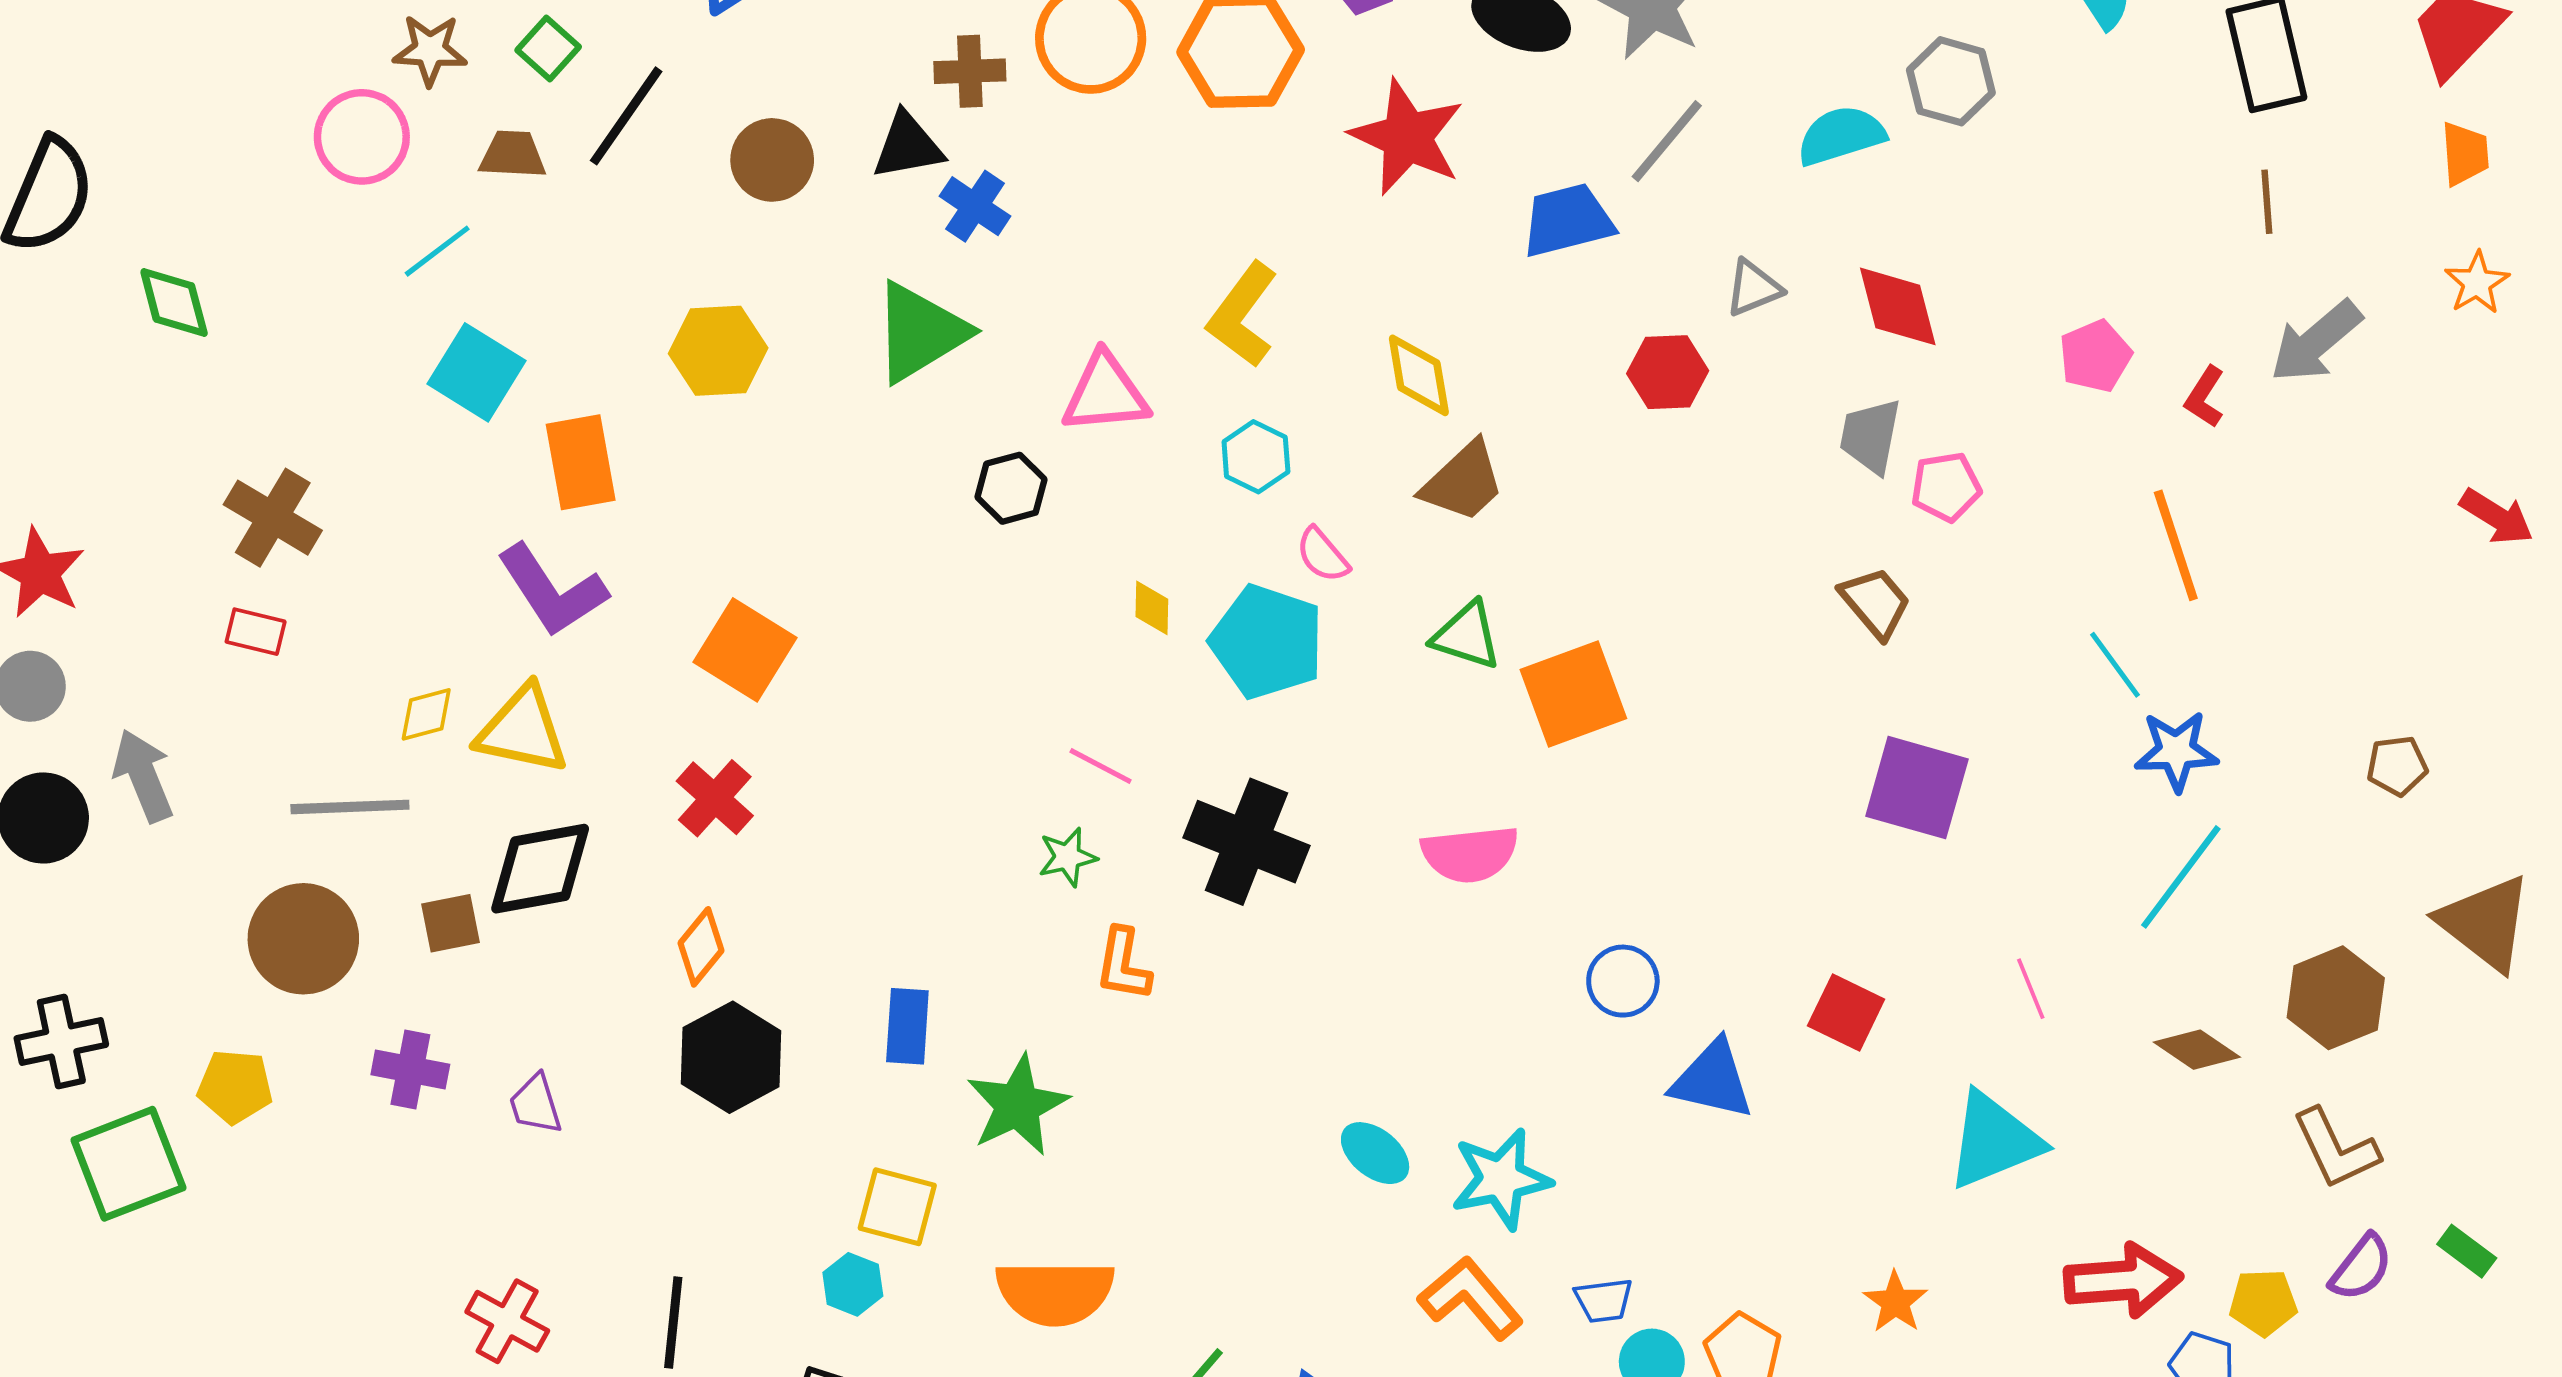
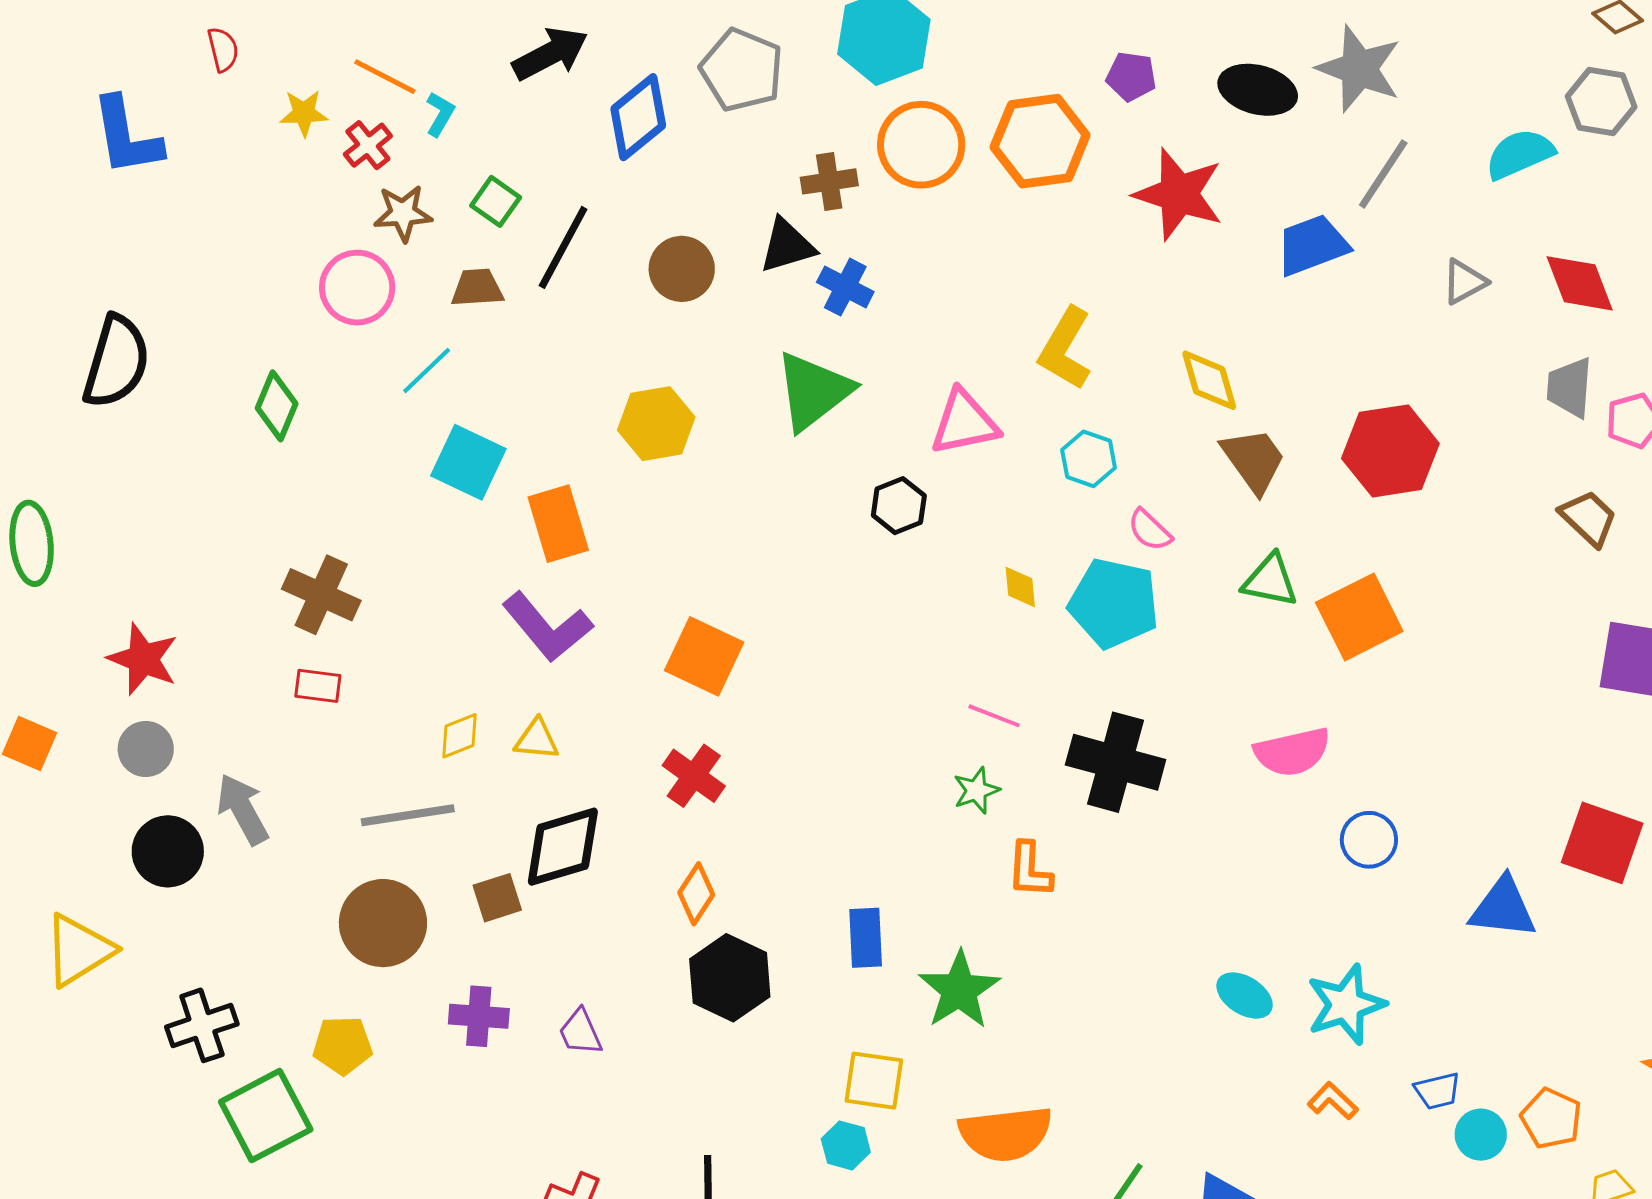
green diamond: (174, 303) -> (277, 406), moved, turned 44
red hexagon: (1668, 372) -> (1390, 451), moved, size x1.5
brown trapezoid: (1463, 482) -> (1254, 460), turned -76
yellow triangle: (523, 730) -> (537, 739), size x0.6
blue circle: (1623, 981) -> (1369, 840), moved
red square: (1846, 1013) -> (1602, 843), size x1.4
orange L-shape: (1471, 1298) -> (1333, 1101), size x0.6

